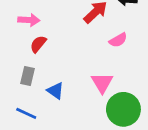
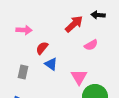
red semicircle: (38, 44) -> (42, 48), moved
blue triangle: (55, 91) -> (51, 64), moved

